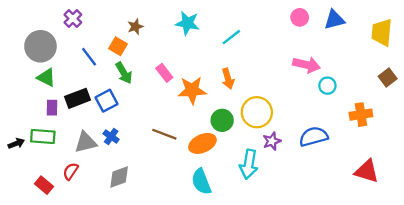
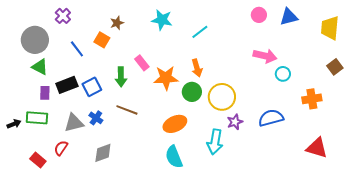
green arrow: (124, 73) -> (121, 77), moved, turned 30
green circle: (222, 120) -> (192, 92), moved
brown line: (164, 134) -> (127, 110), moved

